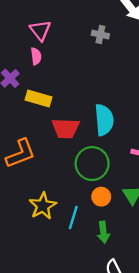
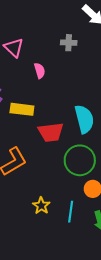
pink semicircle: (36, 56) -> (40, 71), moved
yellow star: (43, 206) -> (41, 206), size x0.7

